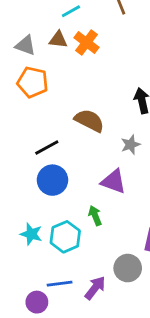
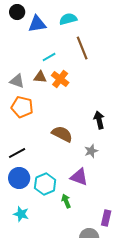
black line: (47, 147) -> (17, 153), moved
blue circle: (52, 180) -> (19, 178), moved
cyan hexagon: (65, 237) -> (45, 184), moved

